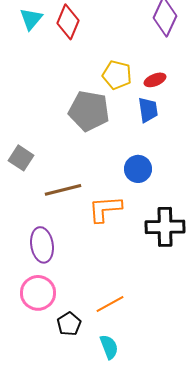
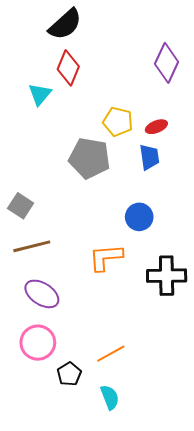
cyan triangle: (31, 19) -> (40, 94), moved
brown line: (63, 190) -> (32, 246), moved
purple ellipse: (42, 245) -> (42, 294), turned -48

